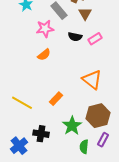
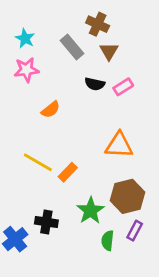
pink star: (45, 29) -> (26, 70), moved
orange triangle: (92, 80) -> (119, 145), turned -35
yellow line: (22, 103) -> (38, 162), moved

